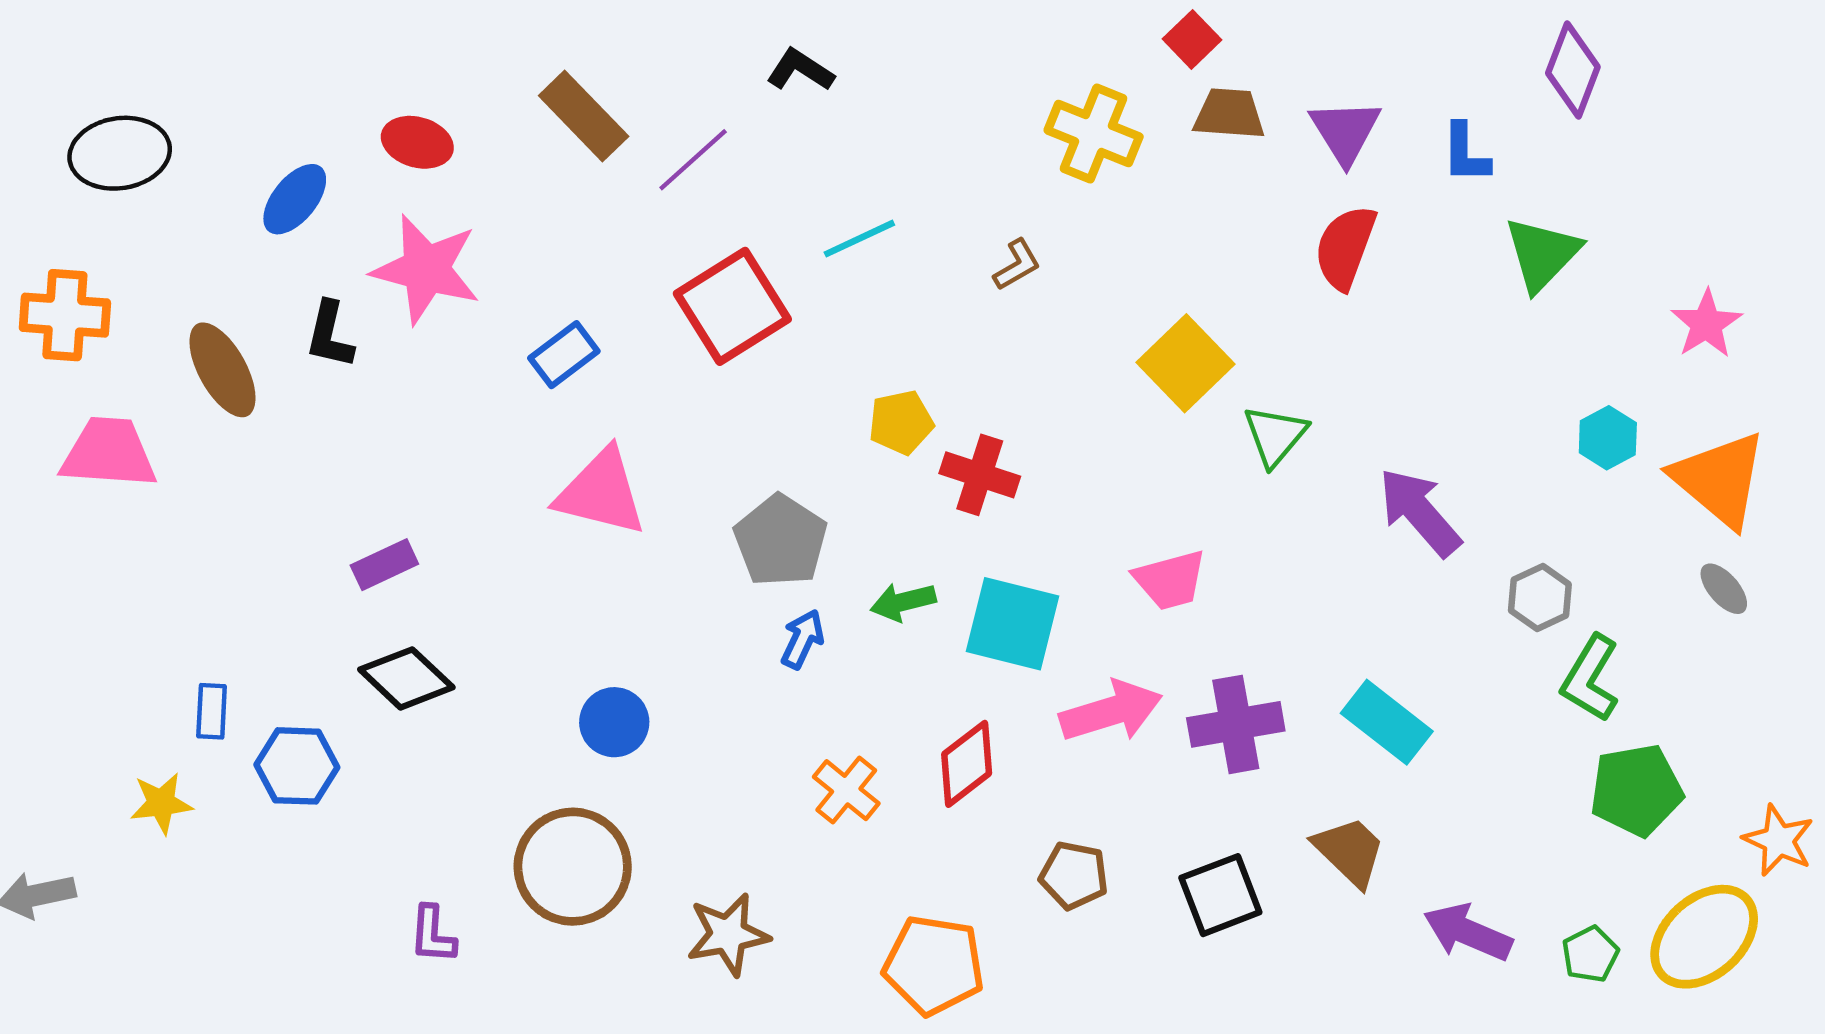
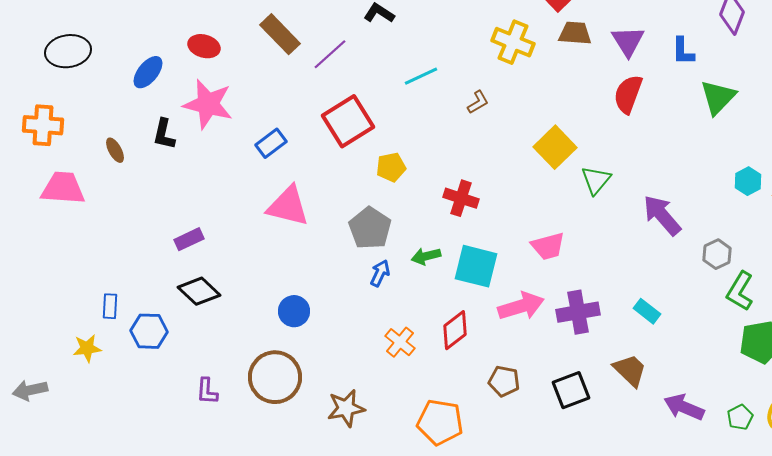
cyan line: (859, 239) -> (421, 76), moved
brown ellipse: (223, 370) -> (115, 150), size x0.6
yellow pentagon: (901, 422) -> (391, 167), moved
cyan rectangle: (1387, 722) -> (647, 311), size x0.7
purple L-shape: (433, 935) -> (207, 391), moved

